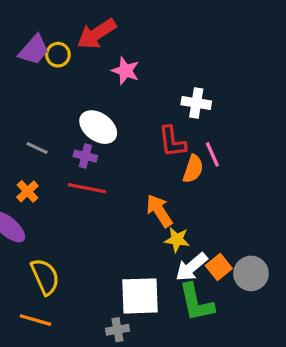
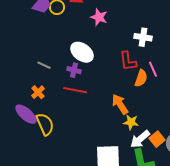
yellow semicircle: (45, 277) -> (45, 124), moved

